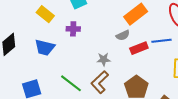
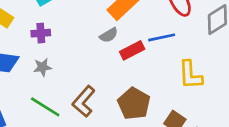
gray star: (104, 59) -> (42, 67), moved

